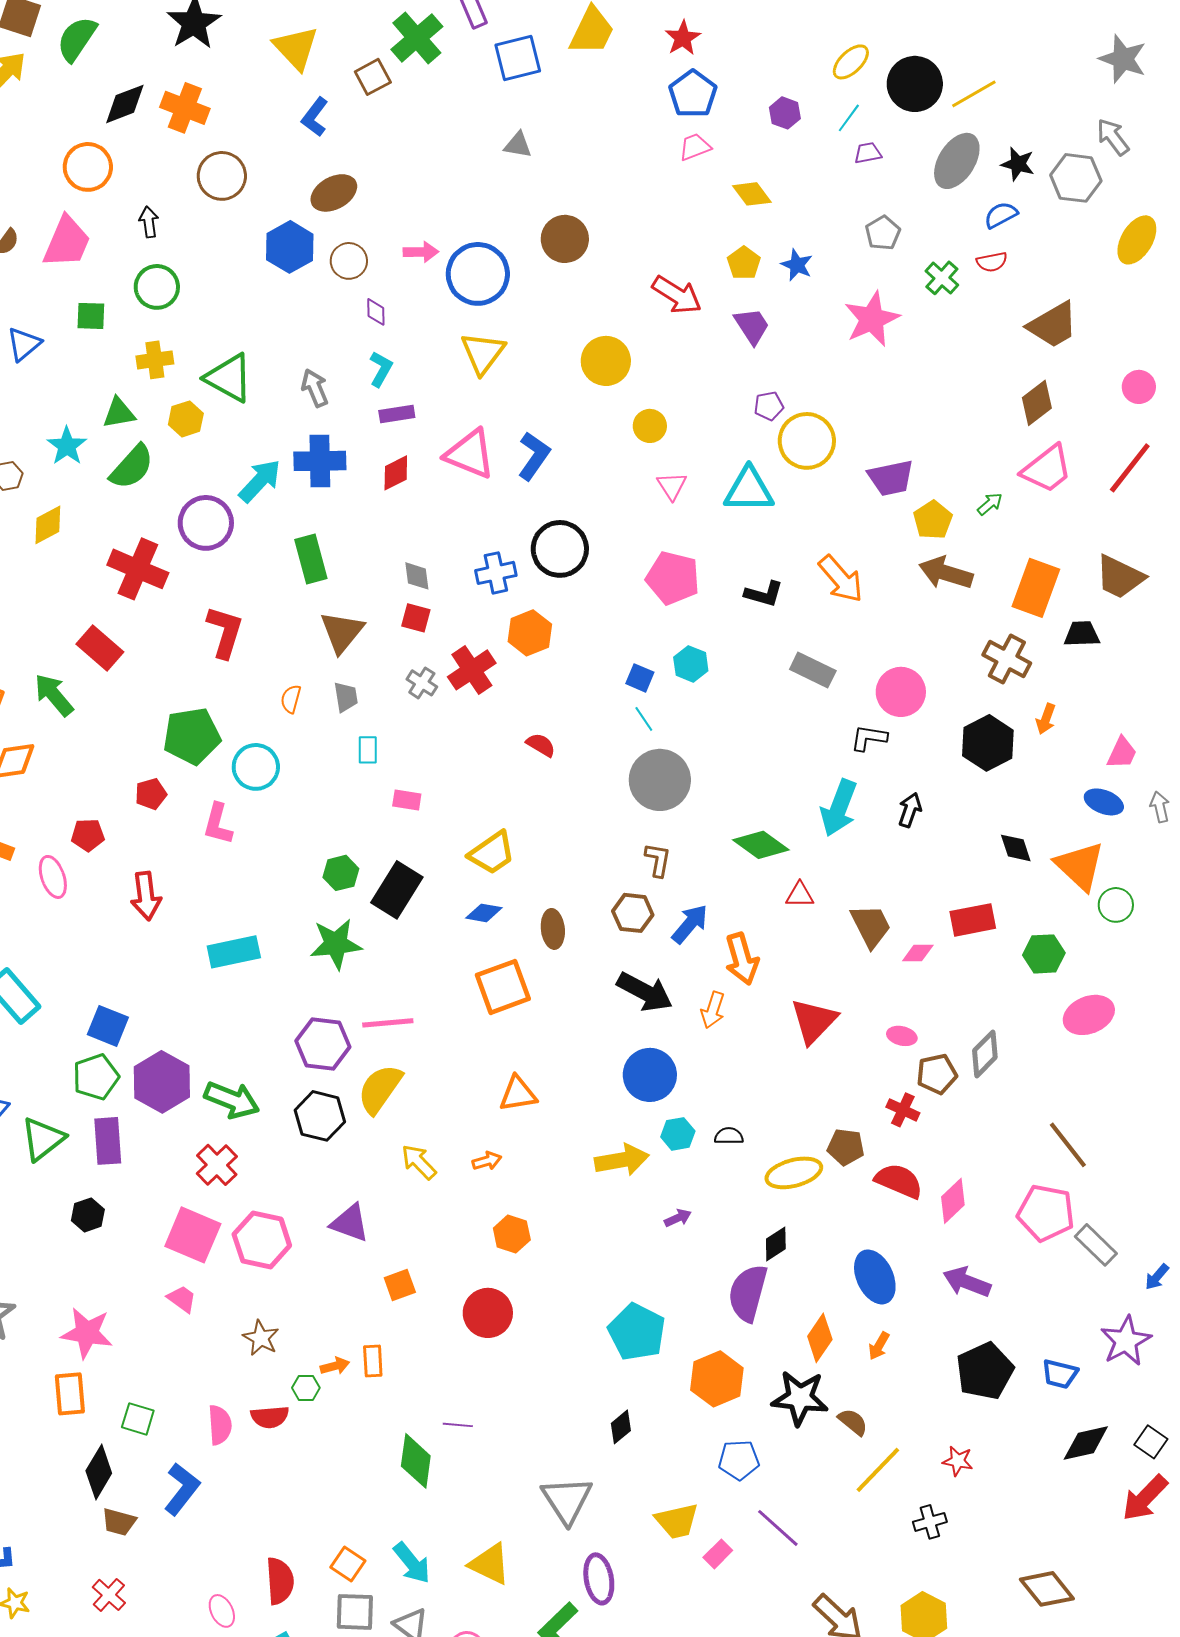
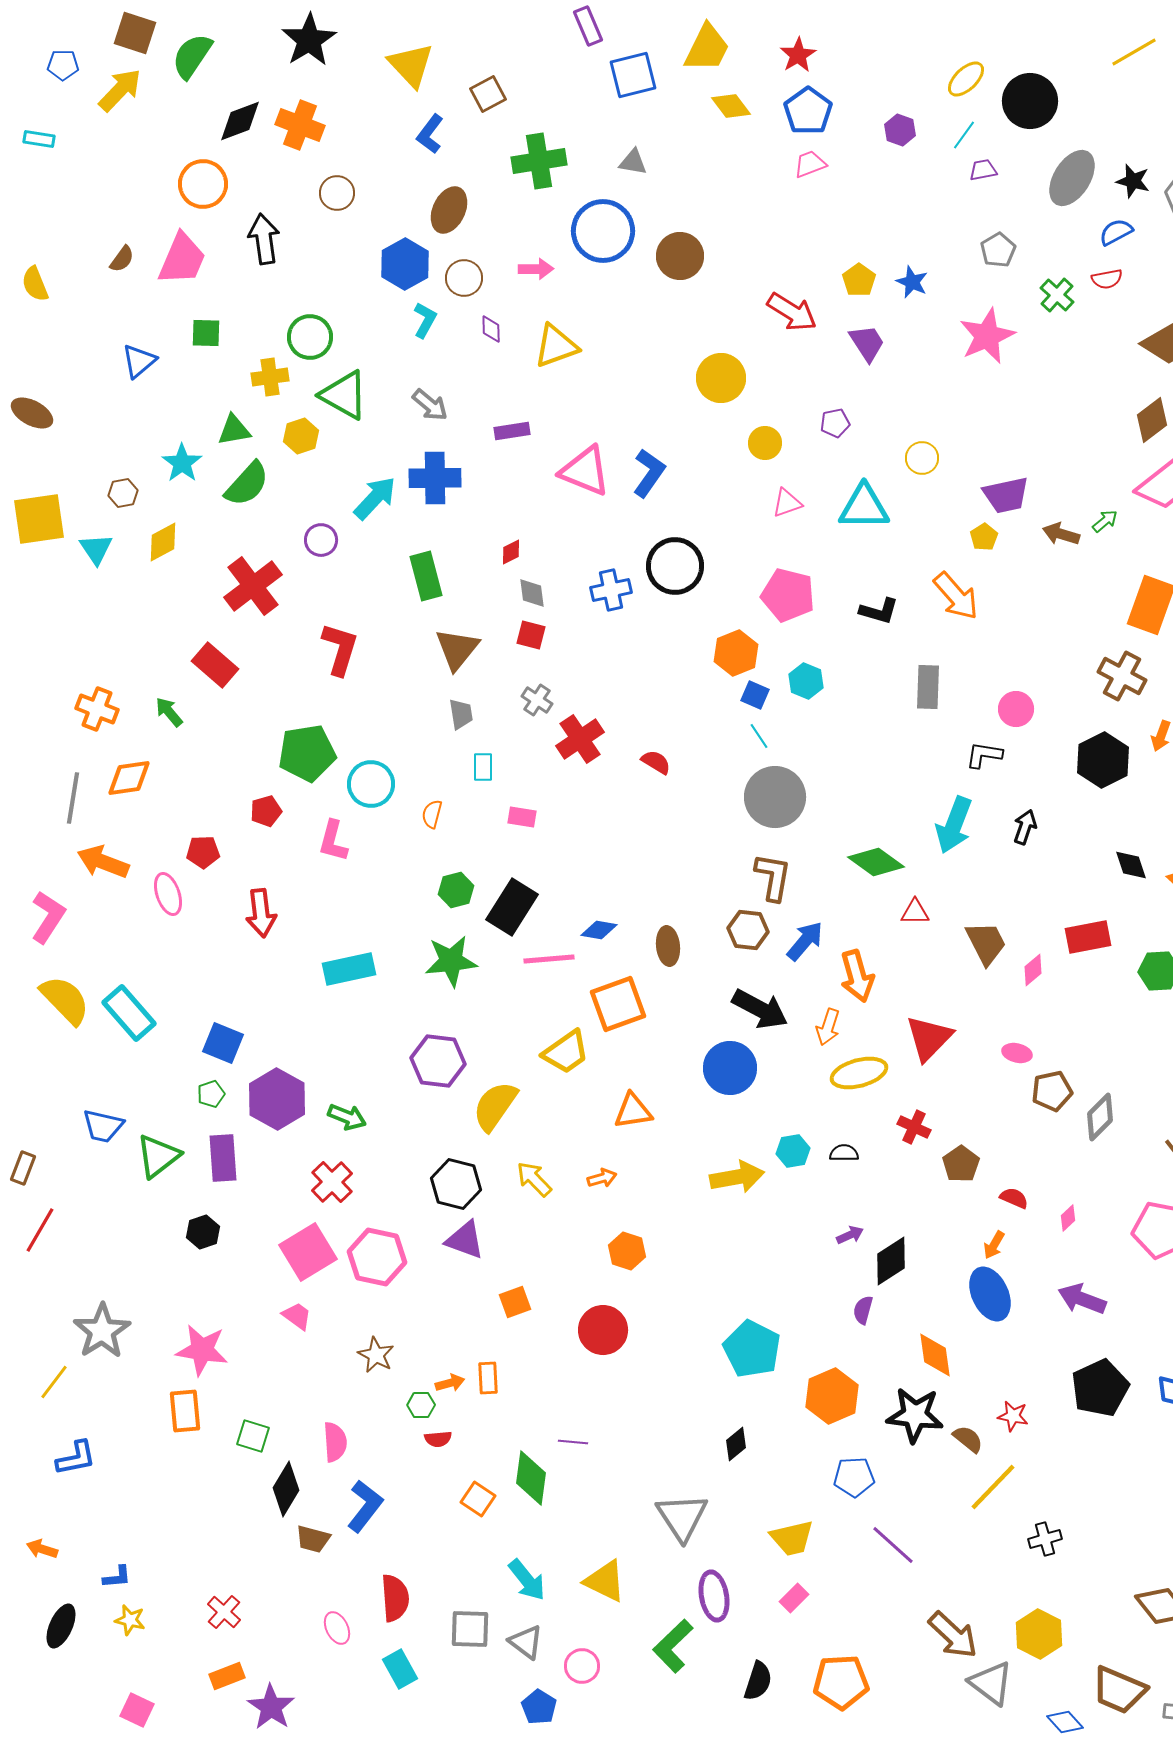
green cross: (417, 38) -> (539, 161), moved, turned 32
yellow line: (974, 94) -> (1134, 52), moved
brown circle: (222, 176) -> (337, 193), size x0.7
brown ellipse: (334, 193) -> (449, 210), turned -36
yellow diamond: (752, 194) -> (731, 106), moved
black arrow: (149, 222) -> (264, 239), size x1.6
blue circle: (478, 274) -> (603, 231), moved
green circle: (157, 287) -> (310, 337), moved
yellow triangle: (483, 353) -> (556, 346), moved, turned 33
cyan L-shape: (381, 369) -> (425, 320), moved
gray arrow: (315, 388) -> (430, 405), turned 153
purple pentagon: (769, 406) -> (835, 423), moved
yellow circle: (807, 441) -> (922, 458), size x0.6
red diamond: (396, 473) -> (511, 552), moved, size x0.7
pink triangle: (672, 486) -> (787, 503), turned 44
yellow pentagon: (933, 520) -> (984, 537), moved, size x0.7
purple circle: (206, 523) -> (321, 540), size x0.6
red cross: (138, 569) -> (253, 586), turned 30
brown arrow: (946, 573) -> (1061, 534), moved, size x0.7
orange hexagon: (530, 633) -> (736, 653), moved
red cross: (472, 670) -> (580, 739), moved
gray rectangle: (813, 670) -> (928, 687), turned 66
pink circle: (901, 692) -> (1016, 709), size x0.7
green arrow: (54, 695) -> (169, 712), size x0.7
orange semicircle: (291, 699) -> (432, 814), moved
yellow trapezoid: (492, 853) -> (566, 1052), moved
brown L-shape: (658, 860) -> (773, 877), size x1.4
pink diamond: (918, 953) -> (1033, 970), turned -40
pink line: (388, 1023) -> (549, 959), moved
gray diamond: (985, 1054) -> (1100, 1117), moved
blue circle: (650, 1075) -> (730, 1068), moved
green pentagon: (96, 1077) -> (211, 1094), size x0.6
green arrow: (232, 1100) -> (347, 1117), size x0.7
red cross: (903, 1110) -> (914, 1127), moved
black hexagon: (320, 1116) -> (456, 1184), moved
brown pentagon: (846, 1147) -> (961, 1164), turned 30
yellow ellipse: (794, 1173) -> (859, 1073), moved
red semicircle: (899, 1181) -> (1014, 1198), size x0.6
pink diamond: (953, 1201) -> (1068, 1218), size x0.6
purple arrow: (678, 1218) -> (850, 1235), moved
pink square: (193, 1235) -> (308, 1252), turned 36
black diamond: (776, 1244) -> (891, 1261), size x1.4
purple semicircle: (748, 1293) -> (863, 1310), size x0.5
orange diamond: (820, 1338) -> (935, 1355), turned -42
orange arrow: (879, 1346) -> (994, 1245), moved
red semicircle: (270, 1417) -> (438, 1439), moved, size x0.7
red star: (958, 1461) -> (1013, 1416), moved
black diamond: (99, 1472) -> (286, 1489), moved
blue L-shape: (182, 1489) -> (365, 1506), moved
brown trapezoid: (119, 1522) -> (313, 1539), moved
pink rectangle: (718, 1554) -> (794, 1598), moved
orange square: (348, 1564) -> (478, 1499), moved

